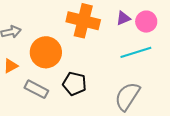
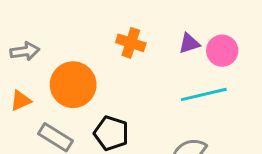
orange cross: (83, 21) -> (131, 43), size x0.6

